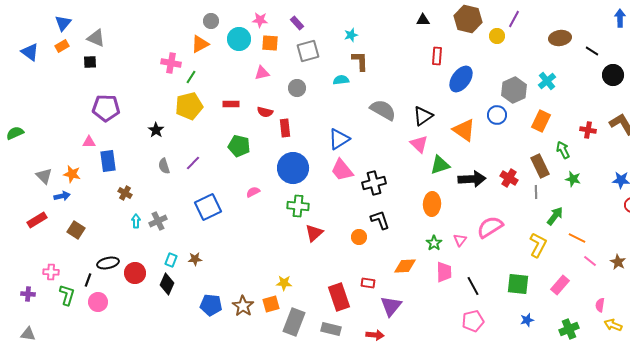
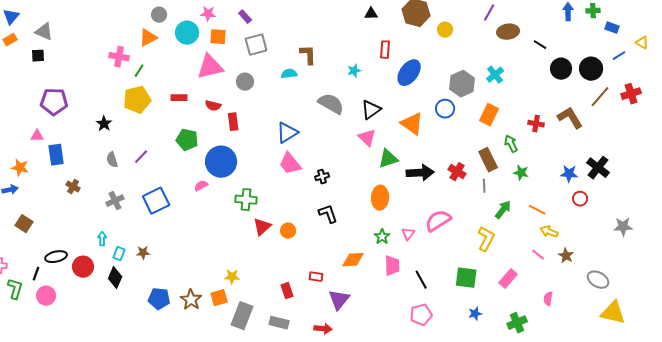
purple line: (514, 19) -> (489, 13), moved
cyan star: (351, 35) -> (354, 71), moved
pink triangle: (262, 73) -> (210, 67), size x1.8
blue circle: (293, 168) -> (221, 162), moved
black cross: (374, 183) -> (322, 177), size x0.6
cyan arrow: (136, 221) -> (102, 239), moved
gray cross: (158, 221) -> (115, 201), moved
orange circle: (359, 237) -> (288, 231), moved
orange line: (577, 238) -> (537, 210), moved
red rectangle: (339, 297) -> (287, 291), size x0.6
yellow arrow: (613, 325) -> (549, 232), moved

